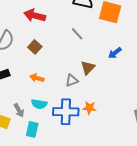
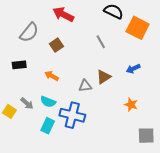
orange star: (89, 108) -> (131, 105), moved
gray arrow: (19, 110) -> (27, 103), turned -32
cyan rectangle: (32, 129) -> (48, 126), moved

